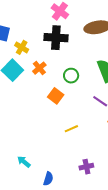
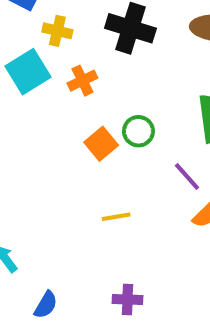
yellow cross: (22, 47) -> (57, 31), turned -32
green circle: (71, 76) -> (138, 131), moved

